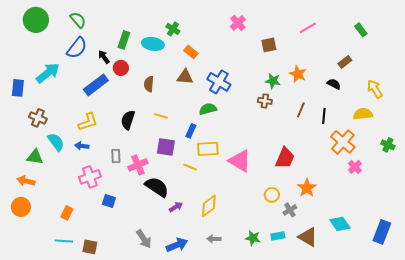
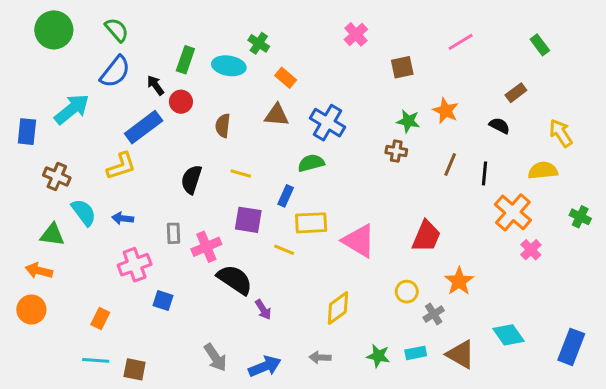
yellow L-shape: (88, 122) -> (121, 166), moved
yellow diamond: (209, 206) -> (338, 308), moved
purple arrow: (176, 207) -> (263, 310), turned 88

